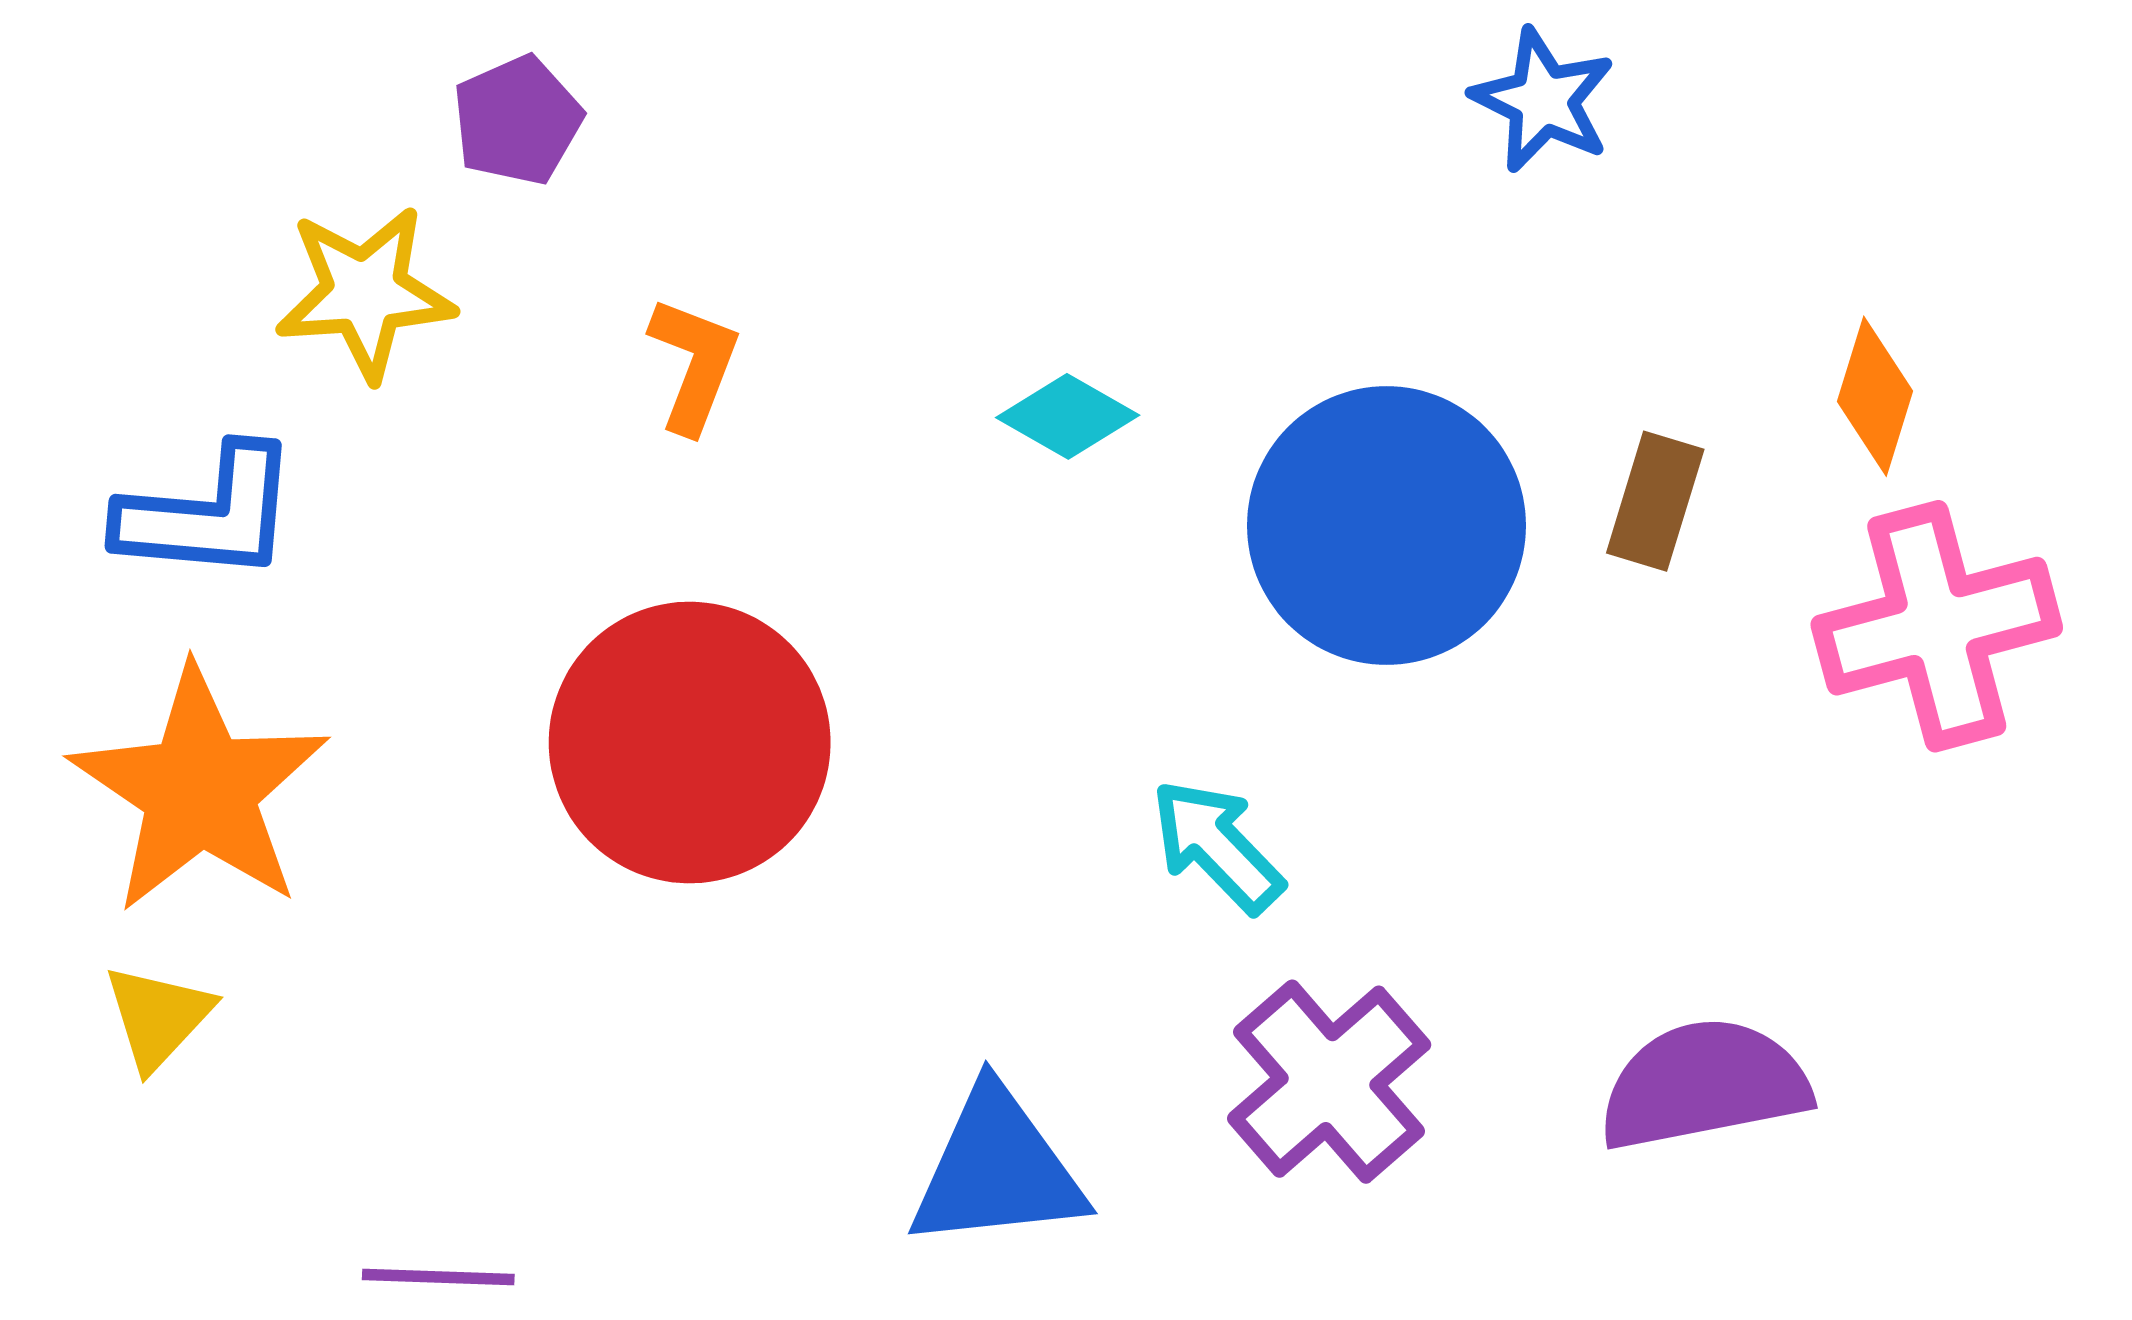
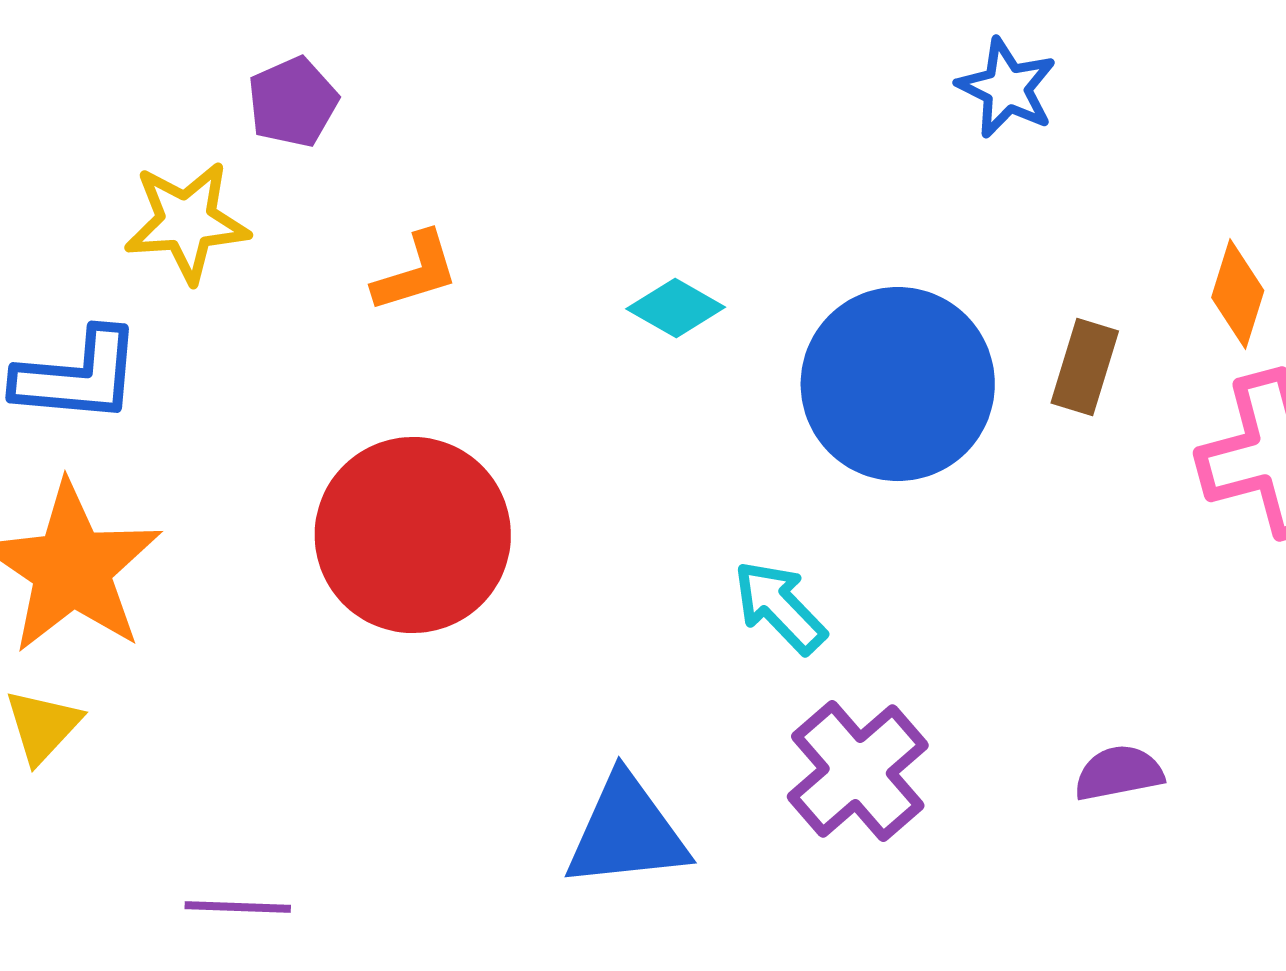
orange L-shape: (694, 365) -> (416, 272), turned 52
purple semicircle: (1704, 1084) -> (1119, 773), size x0.6

